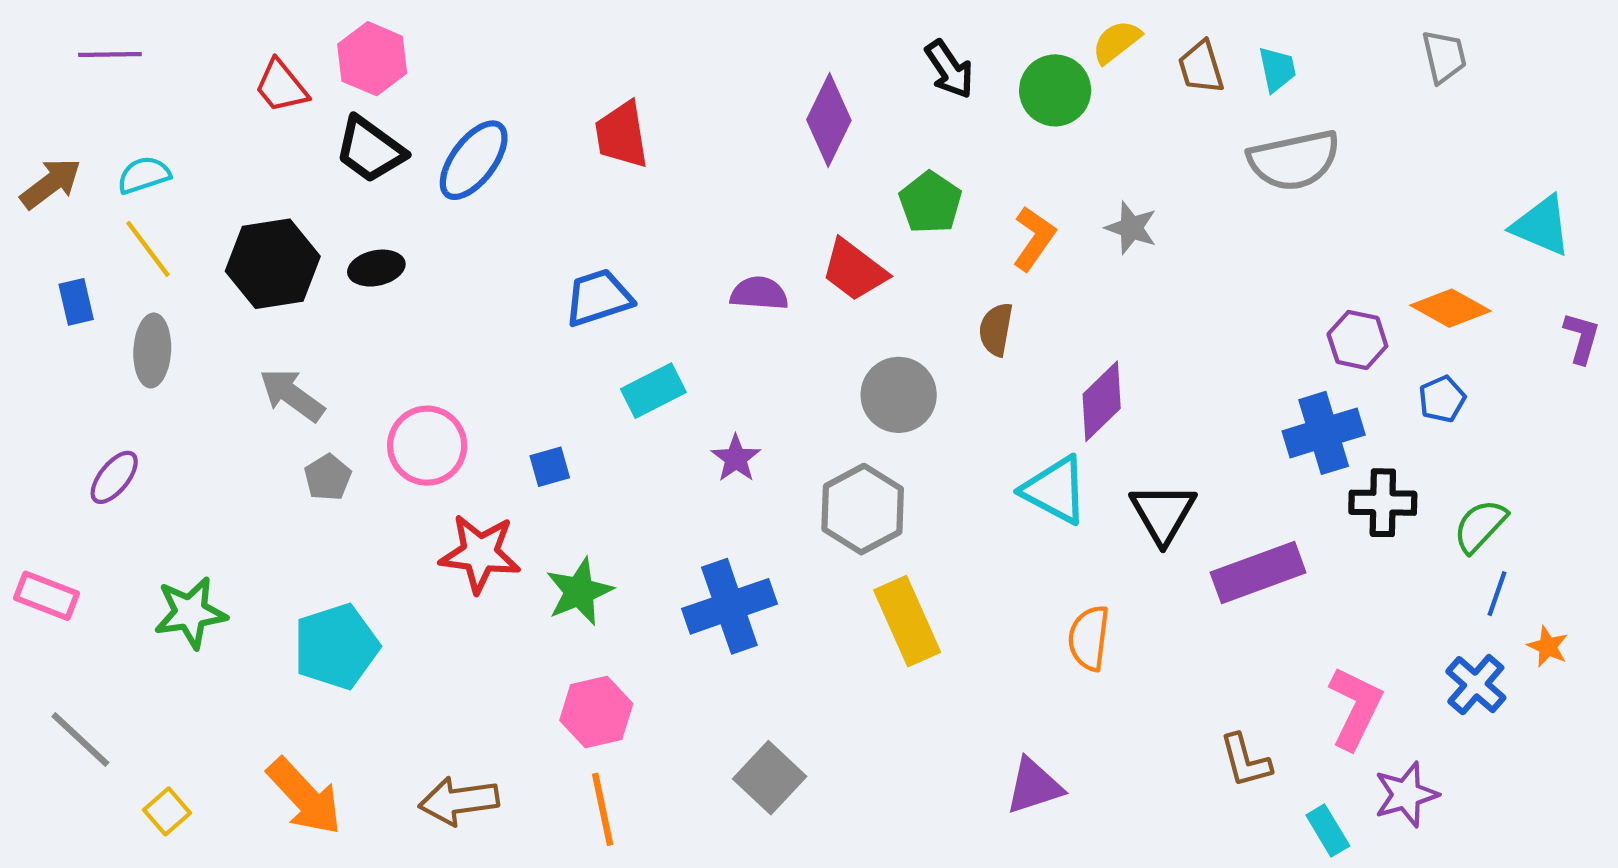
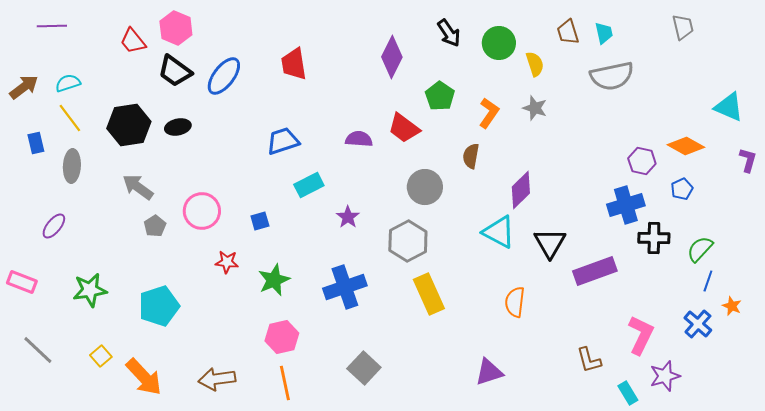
yellow semicircle: (1116, 42) -> (535, 64), moved, turned 110
red star: (480, 553) -> (227, 262), size x0.6
yellow square: (167, 811) -> (101, 356), moved

